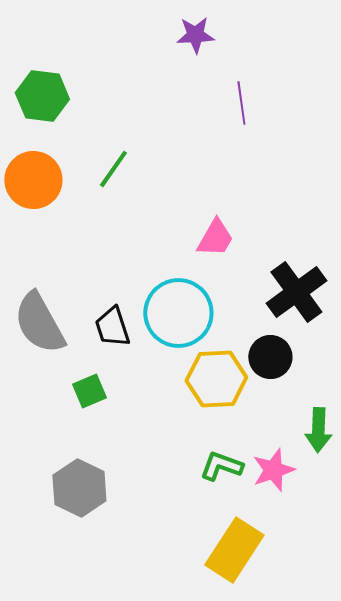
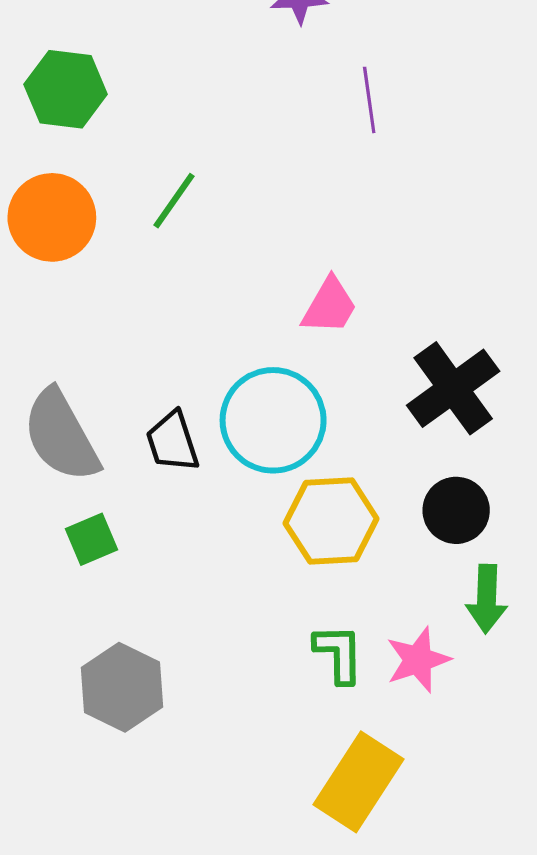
black circle: (270, 357) -> (456, 510), moved
green square: (89, 391) -> (92, 539), moved
green L-shape: (221, 466) -> (339, 654), turned 69

